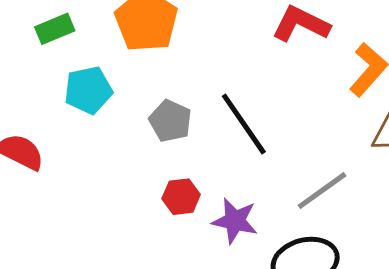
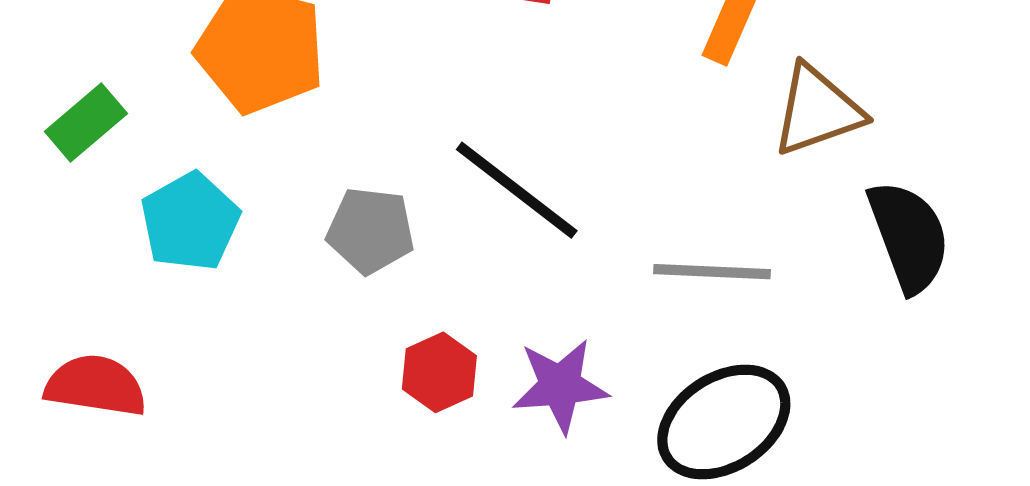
gray line: (322, 191) -> (712, 272), turned 56

